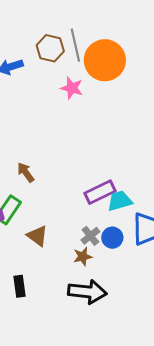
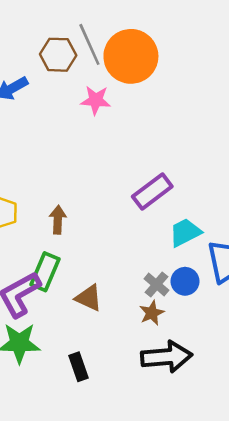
brown arrow: (26, 172) -> (58, 220), turned 50
purple rectangle: (100, 192) -> (152, 191), moved

